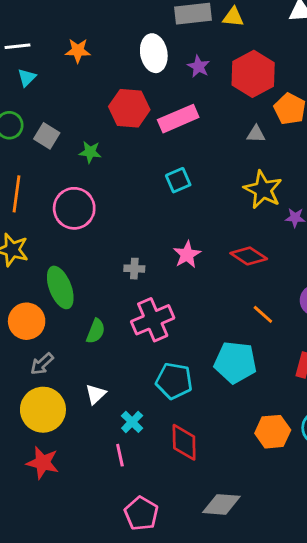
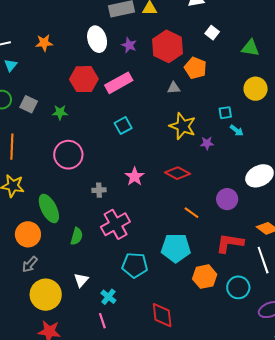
pink circle: (74, 208) -> (68, 155), moved
gray arrow: (42, 364) -> (30, 264), moved
orange hexagon: (273, 432) -> (205, 277), moved
red diamond: (184, 442) -> (162, 315), moved

